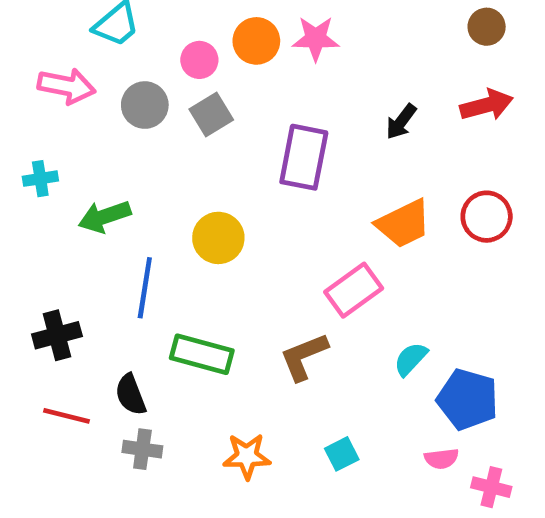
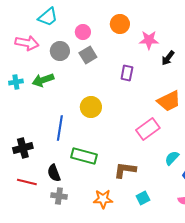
pink star: (316, 39) -> (149, 40), moved
orange circle: (256, 41) -> (120, 24), moved
purple rectangle: (304, 157) -> (127, 73), size x0.6
green arrow: (104, 217) -> (43, 80), moved
brown L-shape: (304, 357) -> (125, 170), moved, turned 30

